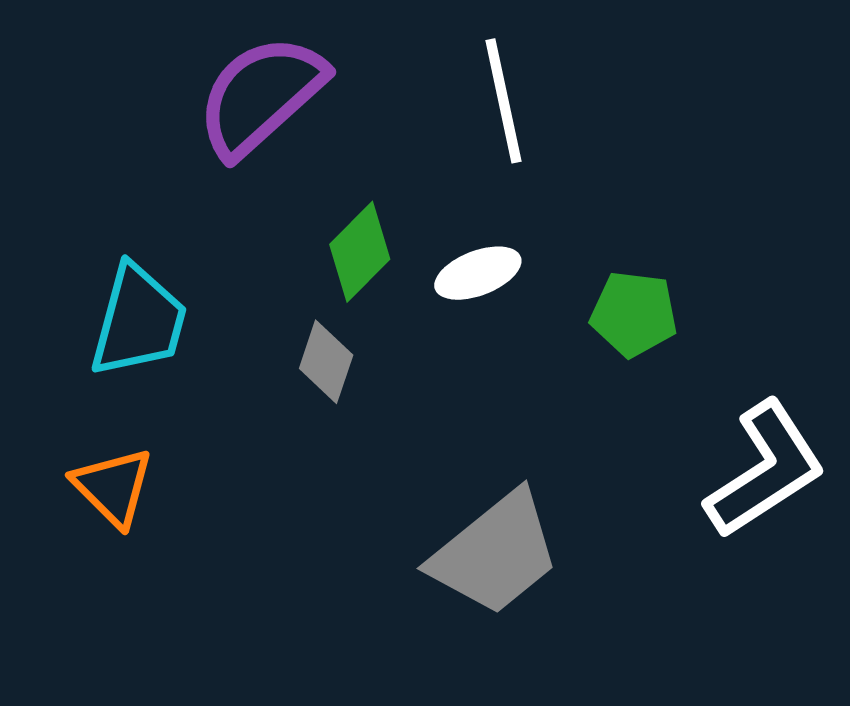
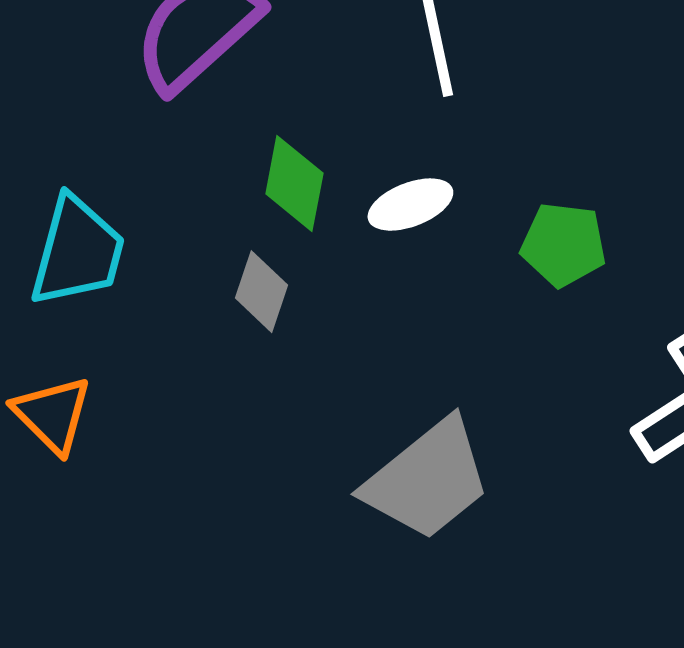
green diamond: (360, 252) -> (294, 184), turned -34

